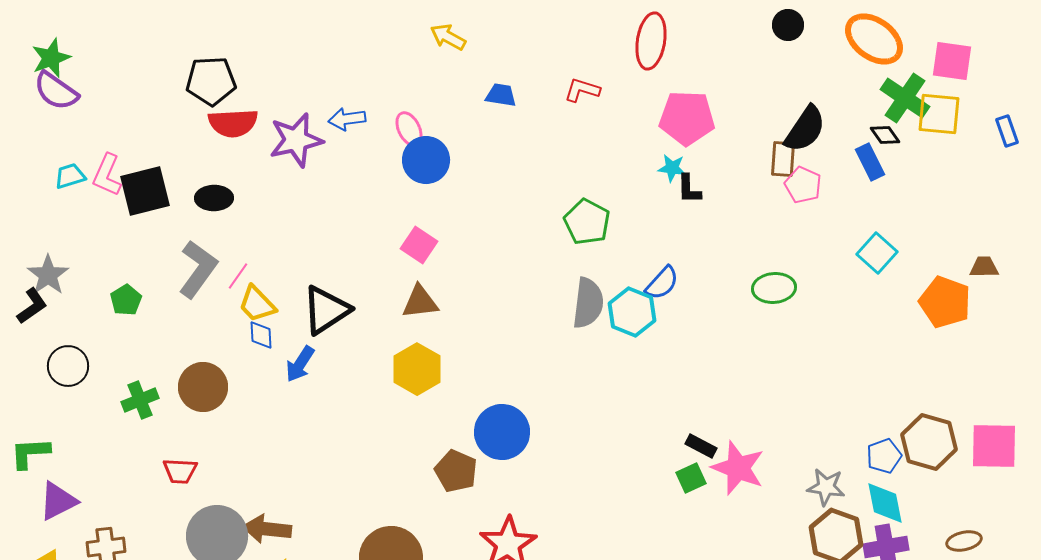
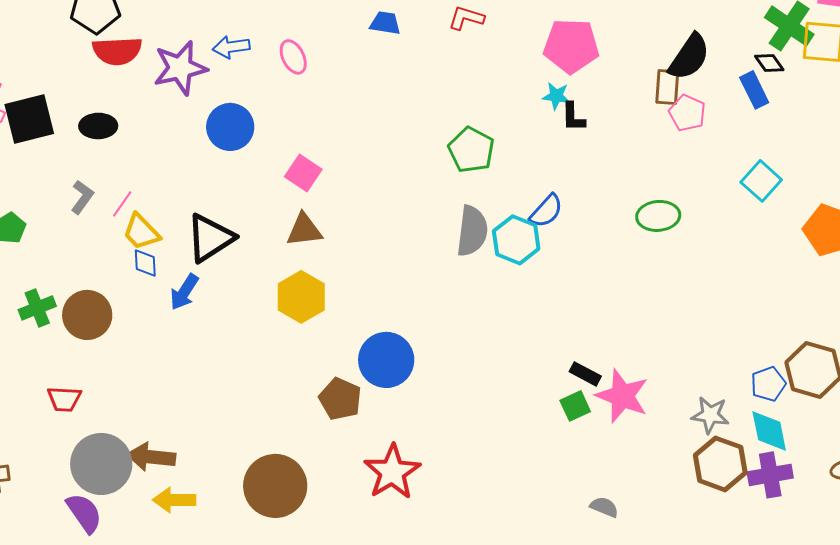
blue circle: (426, 160) -> (230, 127), moved
gray L-shape: (198, 269) -> (82, 197), size x0.6
green cross: (140, 400) -> (37, 308), moved

